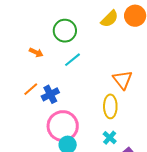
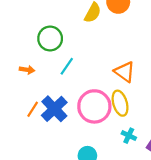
blue cross: (50, 94) -> (54, 109), size x1.4
pink circle: (63, 126) -> (94, 106), moved

